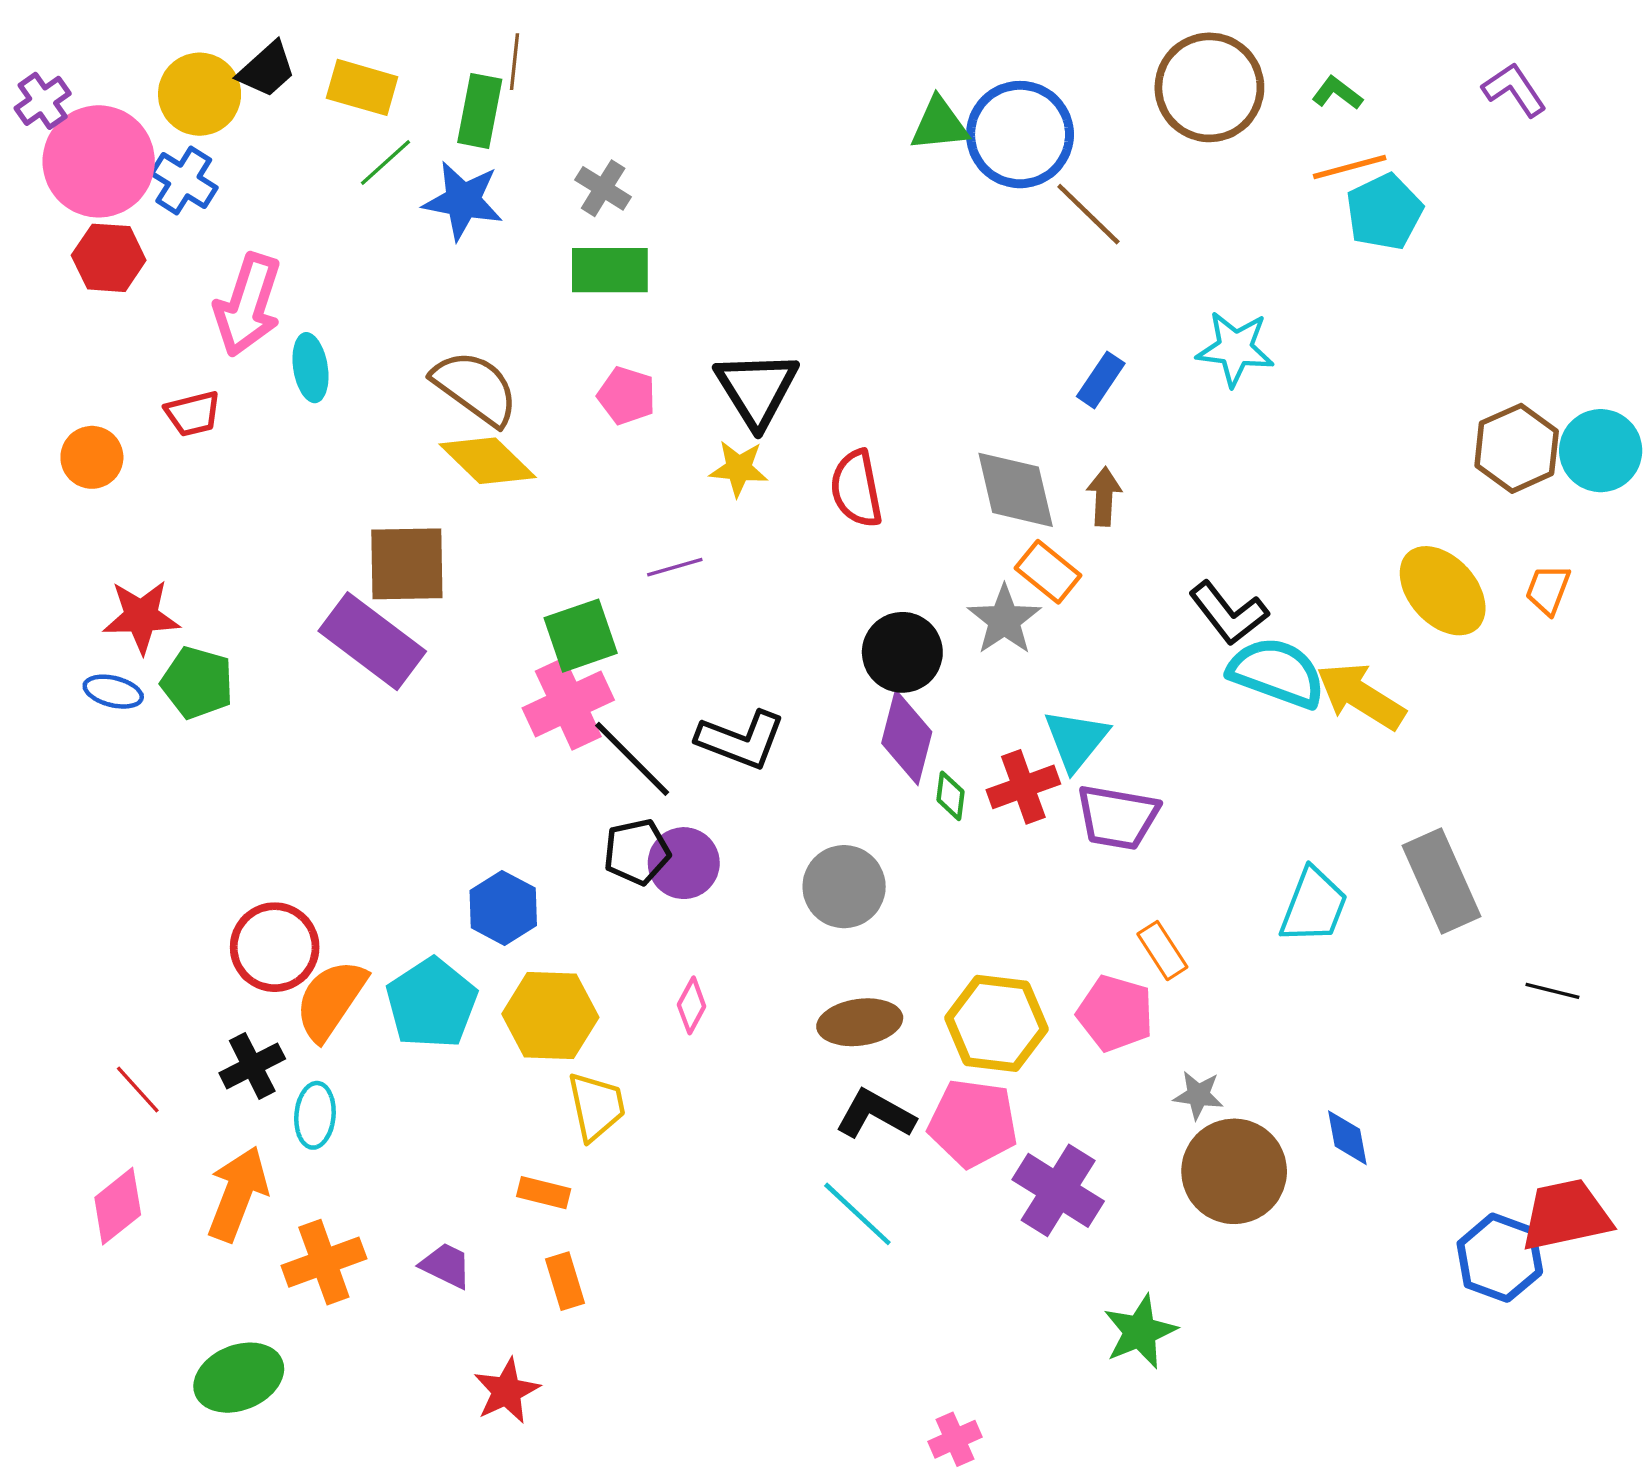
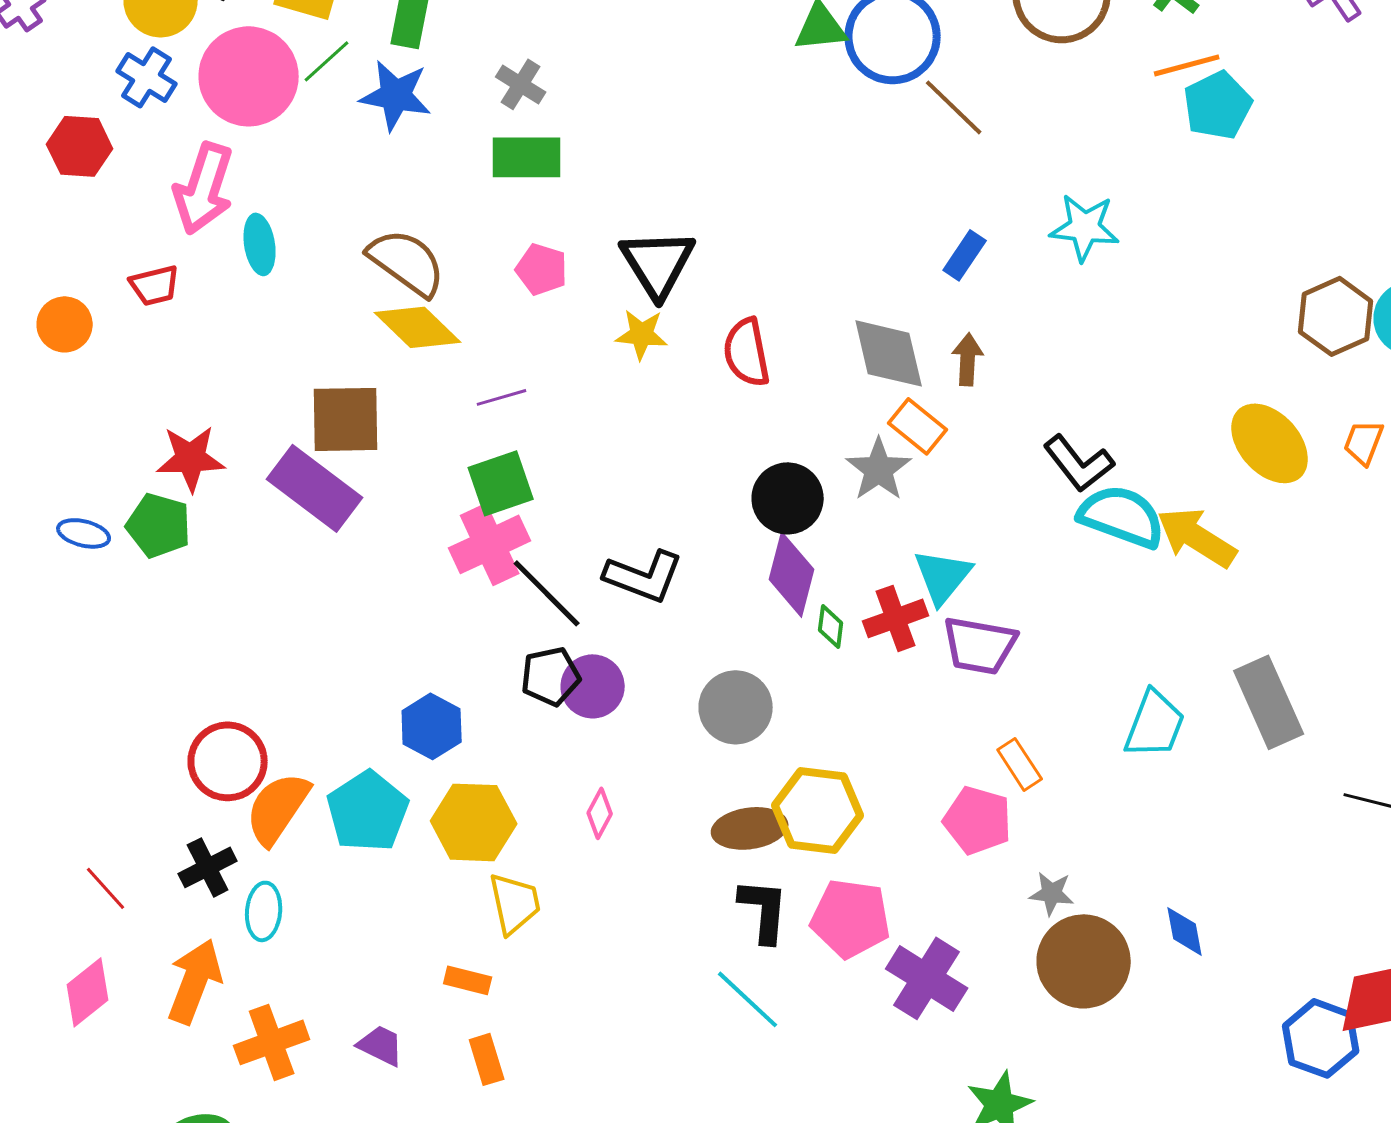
pink circle: (99, 161) -> (249, 76), moved
purple line: (675, 567) -> (502, 397), moved
red star: (141, 616) -> (191, 458), moved
yellow hexagon: (996, 1023) -> (818, 810), moved
black L-shape: (875, 1114) -> (764, 910), turned 66

